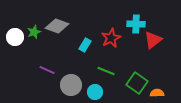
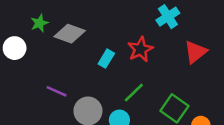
cyan cross: (136, 24) -> (168, 17), moved, turned -36
green star: (34, 32) -> (39, 23), moved
green line: (106, 71) -> (134, 93), turned -66

